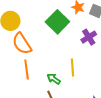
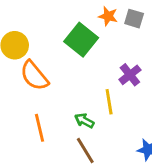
purple cross: (89, 37) -> (130, 75), moved
orange line: (27, 70) -> (40, 128), moved

